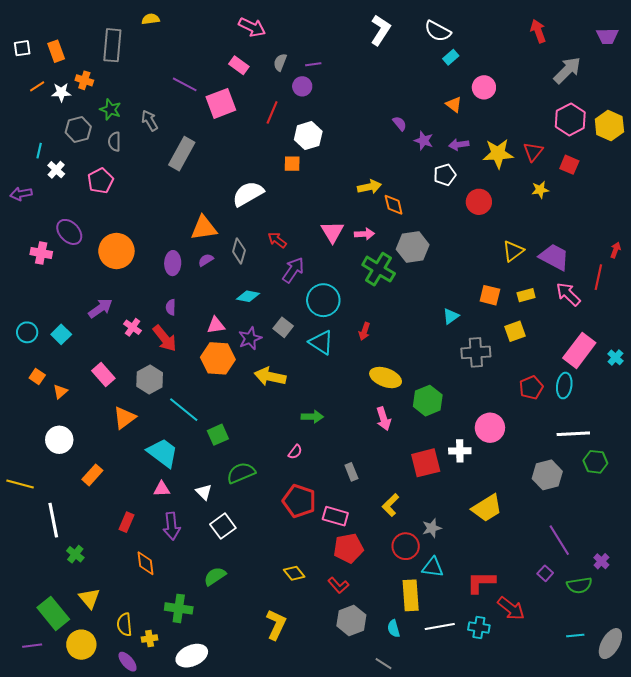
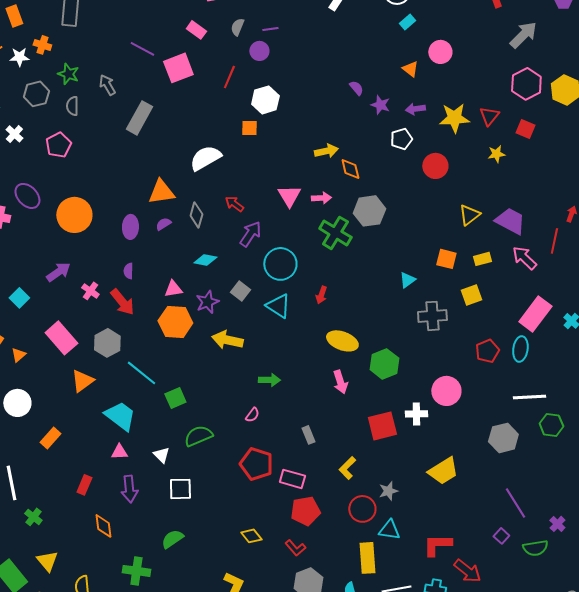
pink rectangle: (103, 374) -> (61, 338), size x1.4
white square: (223, 526) -> (180, 489), turned 35

